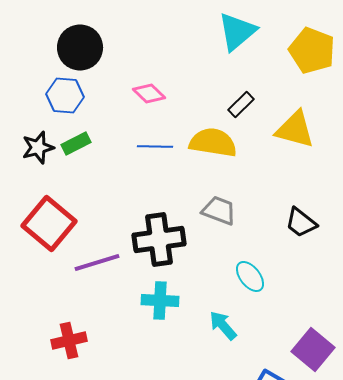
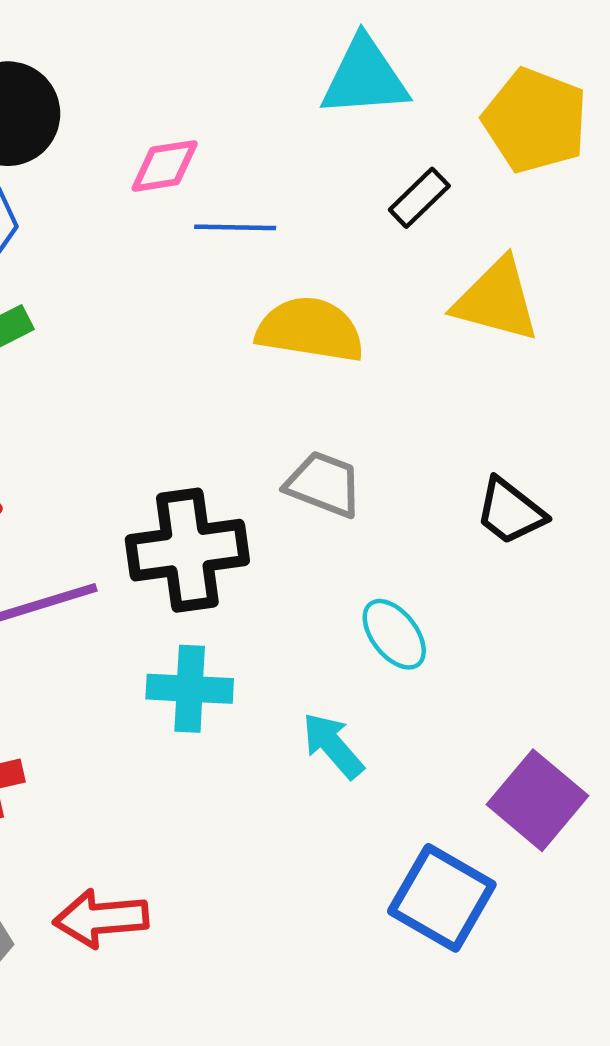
cyan triangle: (237, 32) -> (365, 77), turned 36
pink diamond: (149, 94) -> (165, 166), moved, turned -52
black rectangle: (241, 104) -> (419, 198), moved
blue line: (155, 146) -> (235, 227), moved

